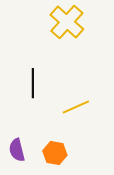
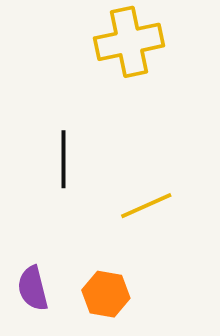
yellow cross: (67, 22) -> (129, 42), turned 36

